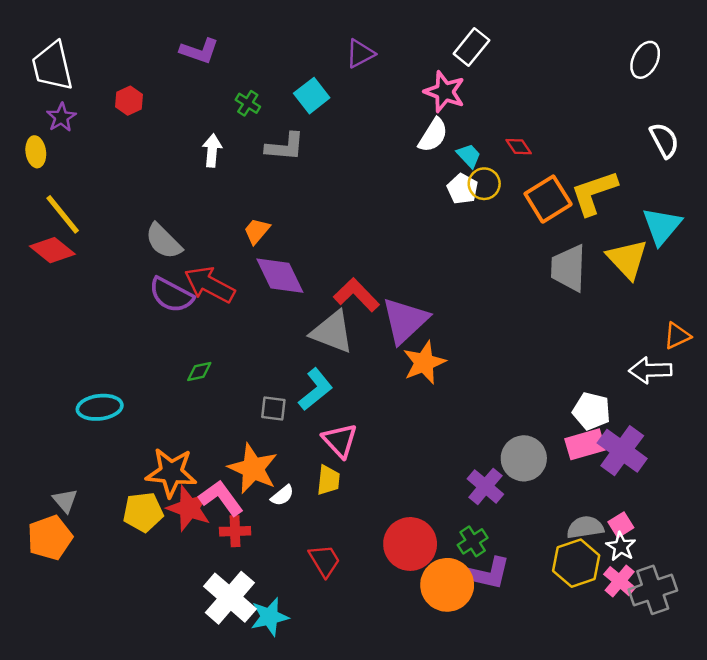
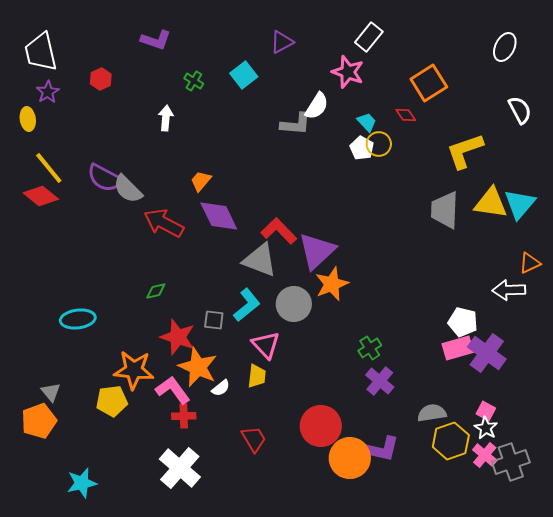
white semicircle: (433, 135) -> (317, 106), moved
gray L-shape: (285, 147) -> (296, 124), moved
orange square: (548, 199) -> (429, 83), moved
cyan triangle: (662, 226) -> (520, 204), moved
yellow triangle: (627, 259) -> (491, 203), turned -39
purple semicircle: (171, 295) -> (105, 178), moved
gray circle: (524, 458) -> (294, 304), moved
red star: (189, 508) -> (178, 337), moved
pink square: (621, 525) -> (486, 411), turned -30
gray semicircle: (585, 527) -> (432, 413), moved
green cross: (473, 541) -> (370, 348), moved
cyan star: (270, 617) -> (82, 483), moved

